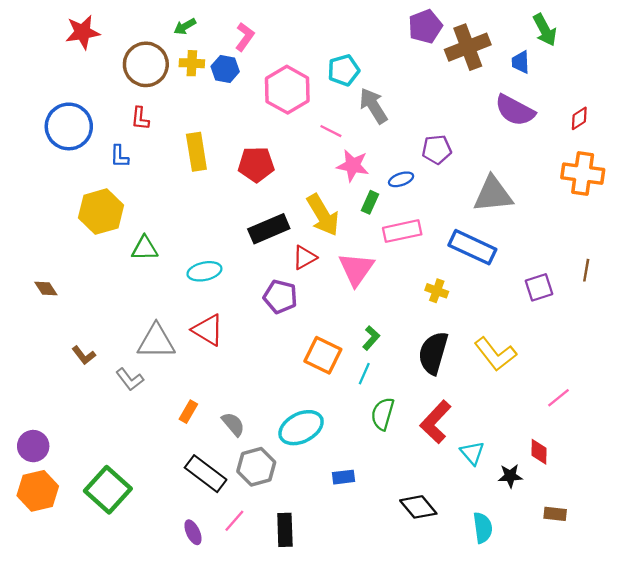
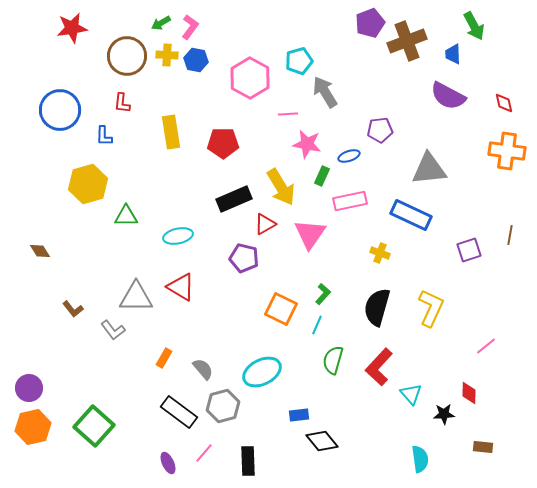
pink L-shape: (245, 37) -> (190, 27), moved
red diamond: (579, 118) -> (504, 103), turned -70
pink line: (331, 131) -> (288, 114), turned -30
yellow L-shape: (495, 354) -> (431, 308), turned -117
black diamond: (418, 507) -> (322, 441), moved

